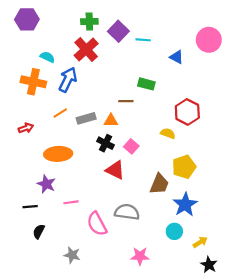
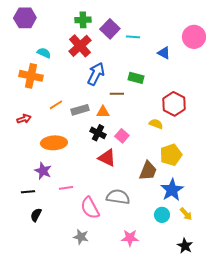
blue arrow: (68, 80) -> (96, 74), moved
yellow arrow: (200, 242) -> (186, 214), moved, turned 80
gray star: (72, 255) -> (81, 237), moved
black star: (209, 265) -> (185, 246), moved

